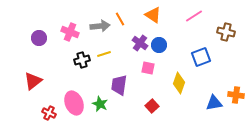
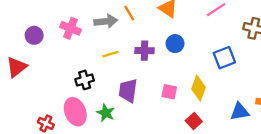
purple cross: (140, 43) -> (144, 51), moved, turned -35
black cross: (82, 60) -> (85, 80), moved
pink square: (148, 68) -> (169, 92), moved
red triangle: (33, 81) -> (17, 67), moved
red square: (152, 106) -> (194, 121), moved

